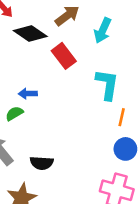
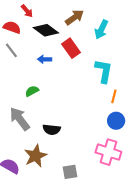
blue arrow: (28, 94) -> (45, 59), moved

